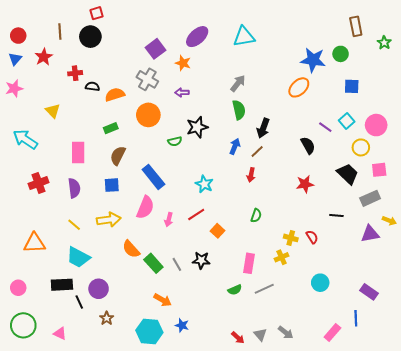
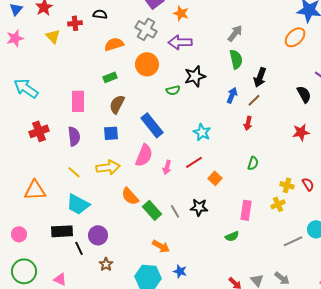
black semicircle: (92, 86) -> (100, 14), moved
purple arrow: (182, 93) -> (180, 42), size x1.6
yellow triangle: (53, 111) -> (53, 36), moved
gray line: (264, 289) -> (293, 241), moved

